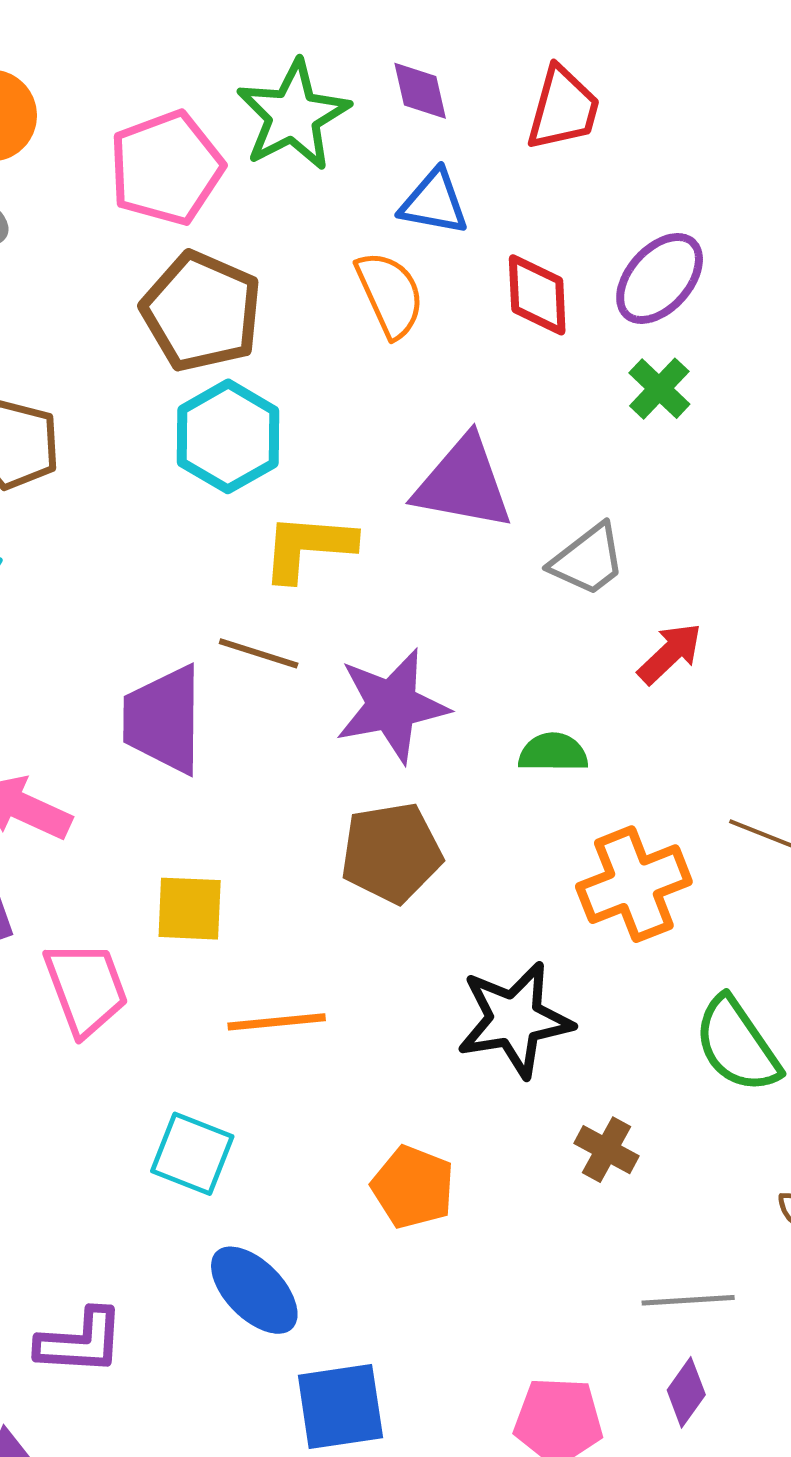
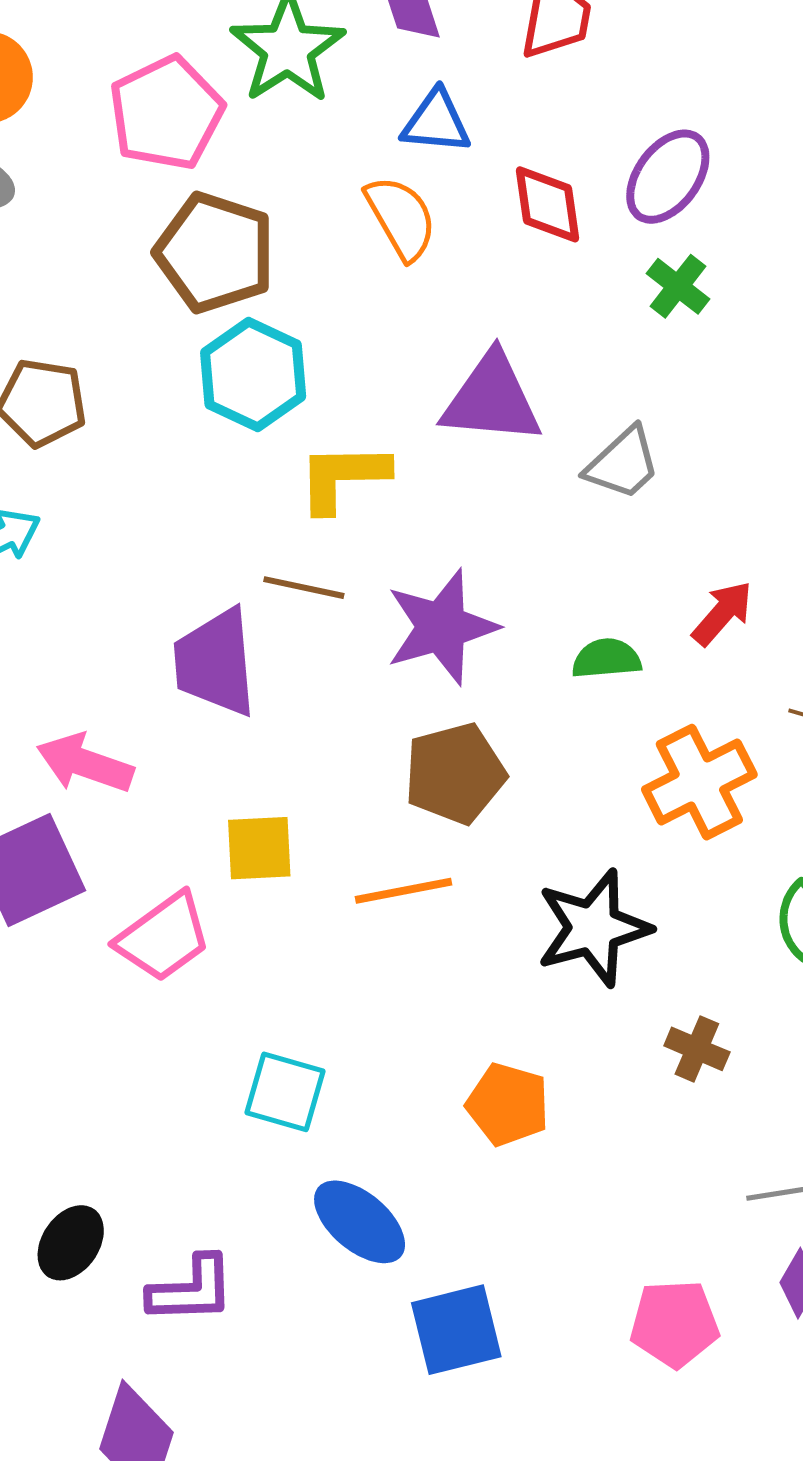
red arrow: (670, 653) -> (722, 613), moved
pink trapezoid: (86, 988) -> (164, 937), turned 80
orange line: (277, 1022) -> (403, 891), moved

